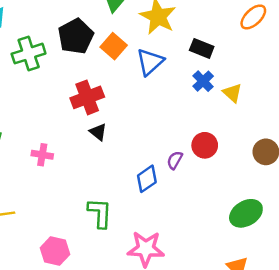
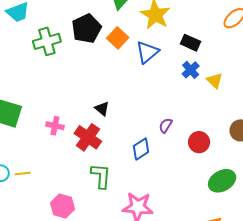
red cross: (87, 97) -> (88, 137), moved, turned -36
red circle: (205, 145) -> (199, 142), moved
purple semicircle: (175, 160) -> (166, 125), moved

